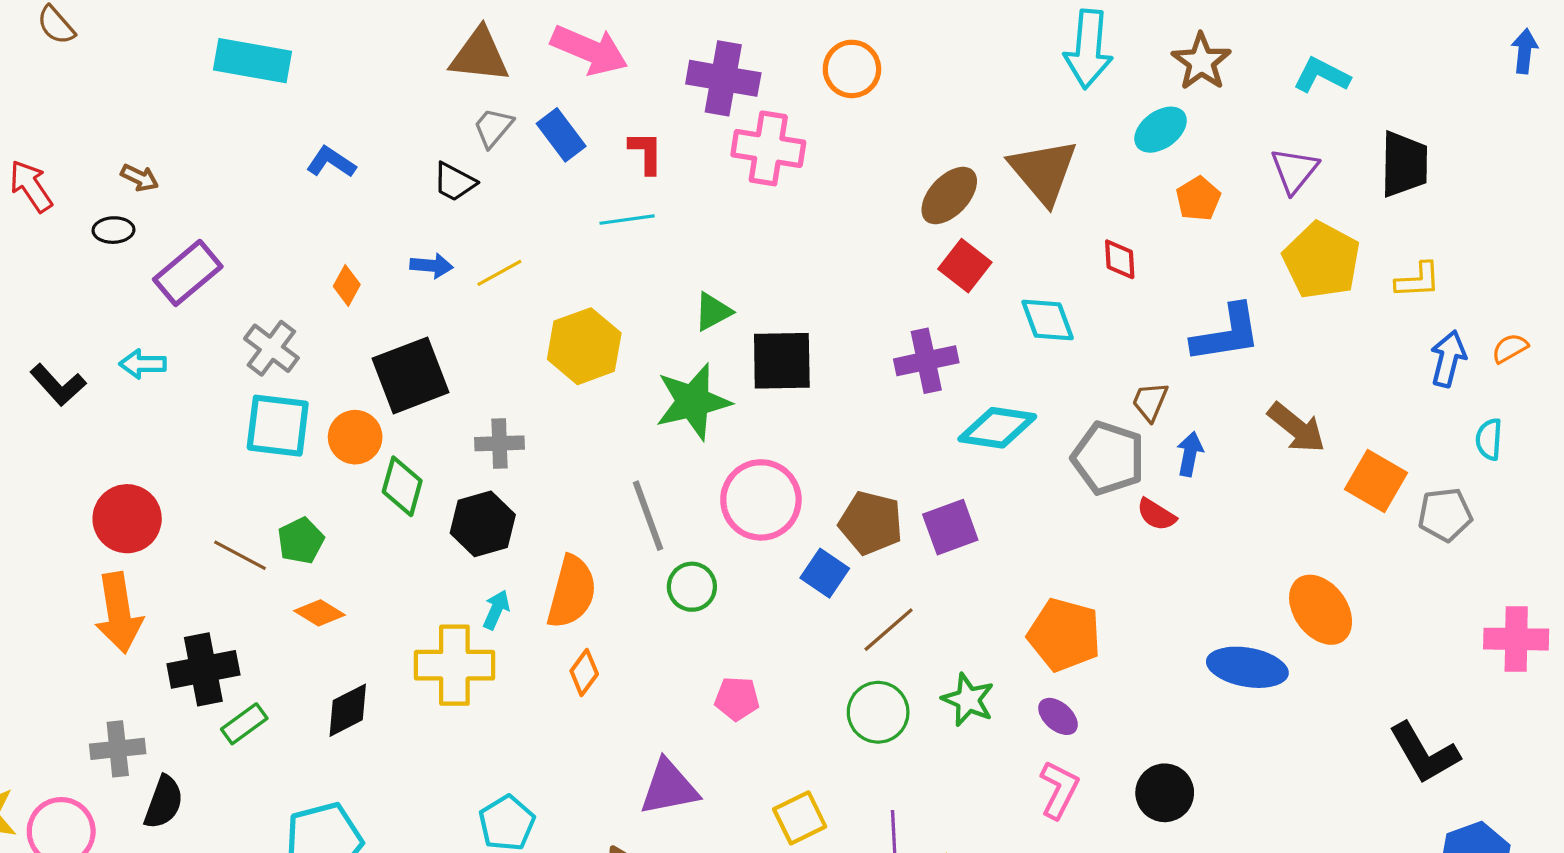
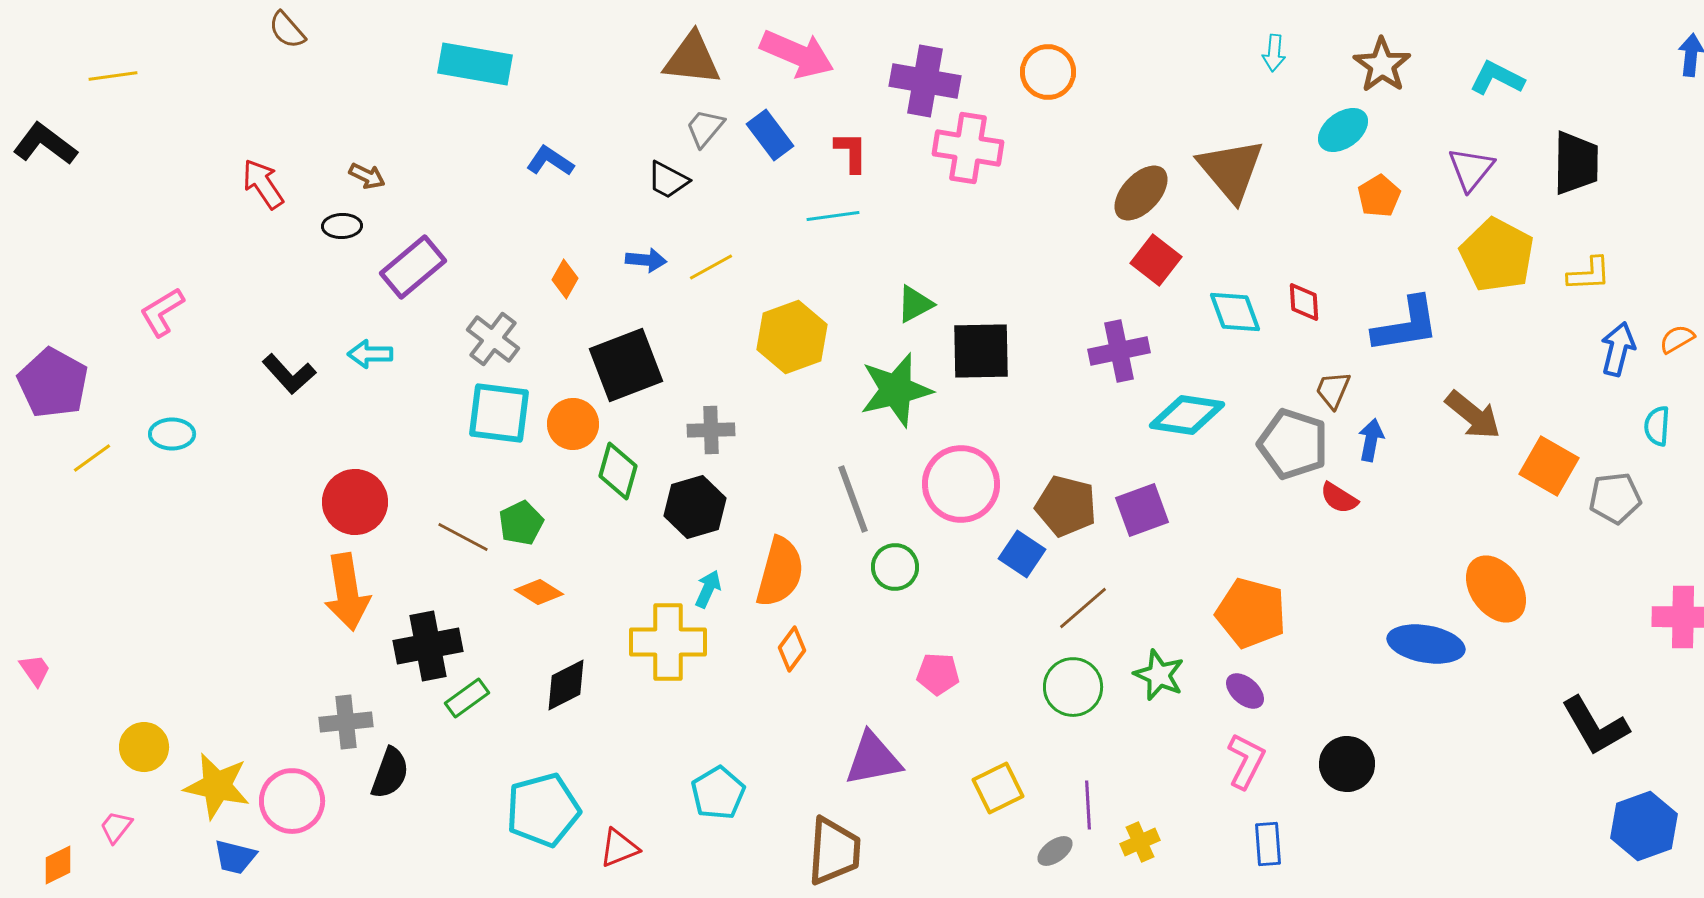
cyan arrow: (1088, 49) -> (1274, 53), size x0.5
red diamond: (1120, 259) -> (1304, 302), moved

